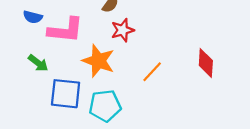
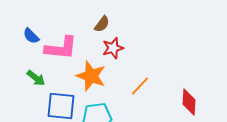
blue semicircle: (33, 17) -> (31, 36), turned 30
red diamond: (206, 63) -> (189, 102), moved

